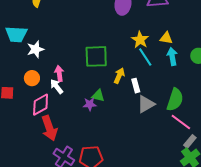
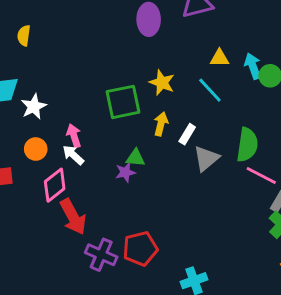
yellow star: (140, 40) -> (162, 83), moved
cyan arrow: (172, 56) -> (253, 66), moved
cyan line: (145, 57) -> (210, 90), moved
white rectangle: (136, 86) -> (187, 134), turned 56

